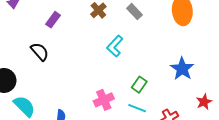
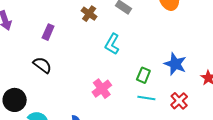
blue star: (182, 69) -> (175, 64), moved
pink cross: (104, 100) -> (102, 89), moved

